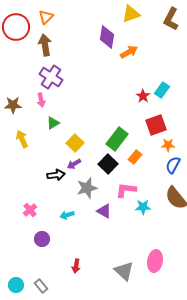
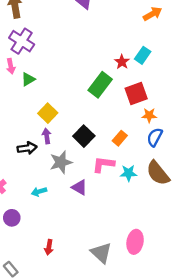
orange arrow: (129, 52) -> (152, 14), moved
green triangle: (53, 123) -> (28, 79), moved
green rectangle: (117, 139) -> (100, 85), moved
orange rectangle: (135, 157) -> (120, 138), moved
purple arrow: (74, 164) -> (47, 136), turned 112
cyan star: (143, 207) -> (128, 173), moved

